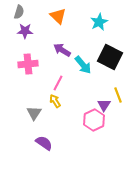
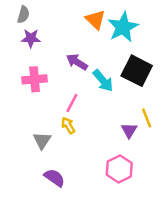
orange triangle: (58, 16) -> (96, 20), moved
cyan star: (99, 22) -> (123, 27), size x1.4
pink hexagon: (94, 120) -> (119, 169), moved

